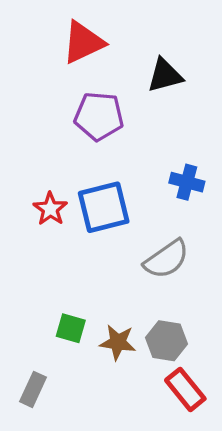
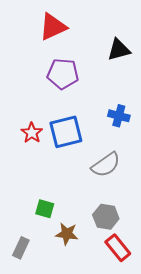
black triangle: (165, 75) -> (119, 50), moved
brown star: (118, 342) -> (67, 234), moved

